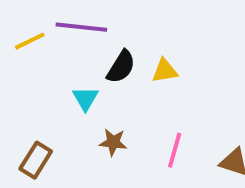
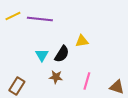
yellow line: (30, 41) -> (13, 16), moved
black semicircle: (121, 67) -> (62, 54), moved

